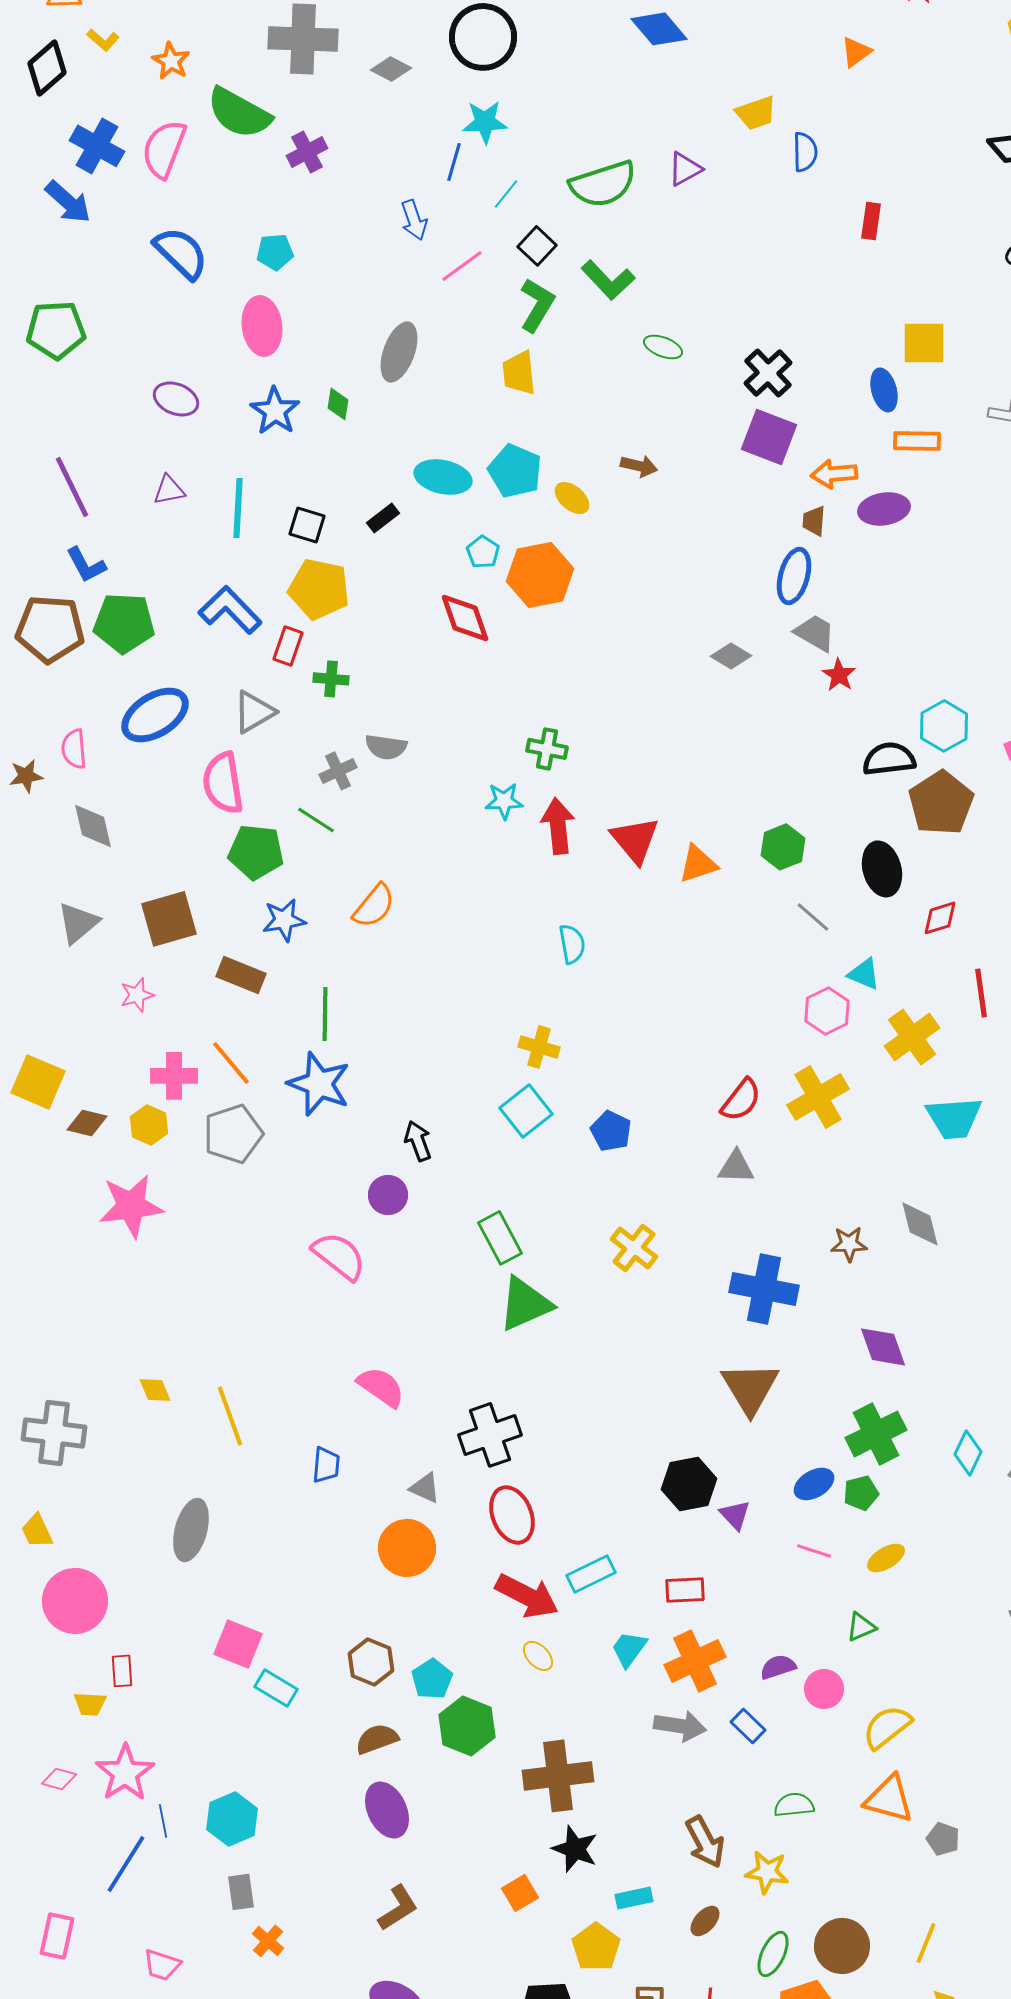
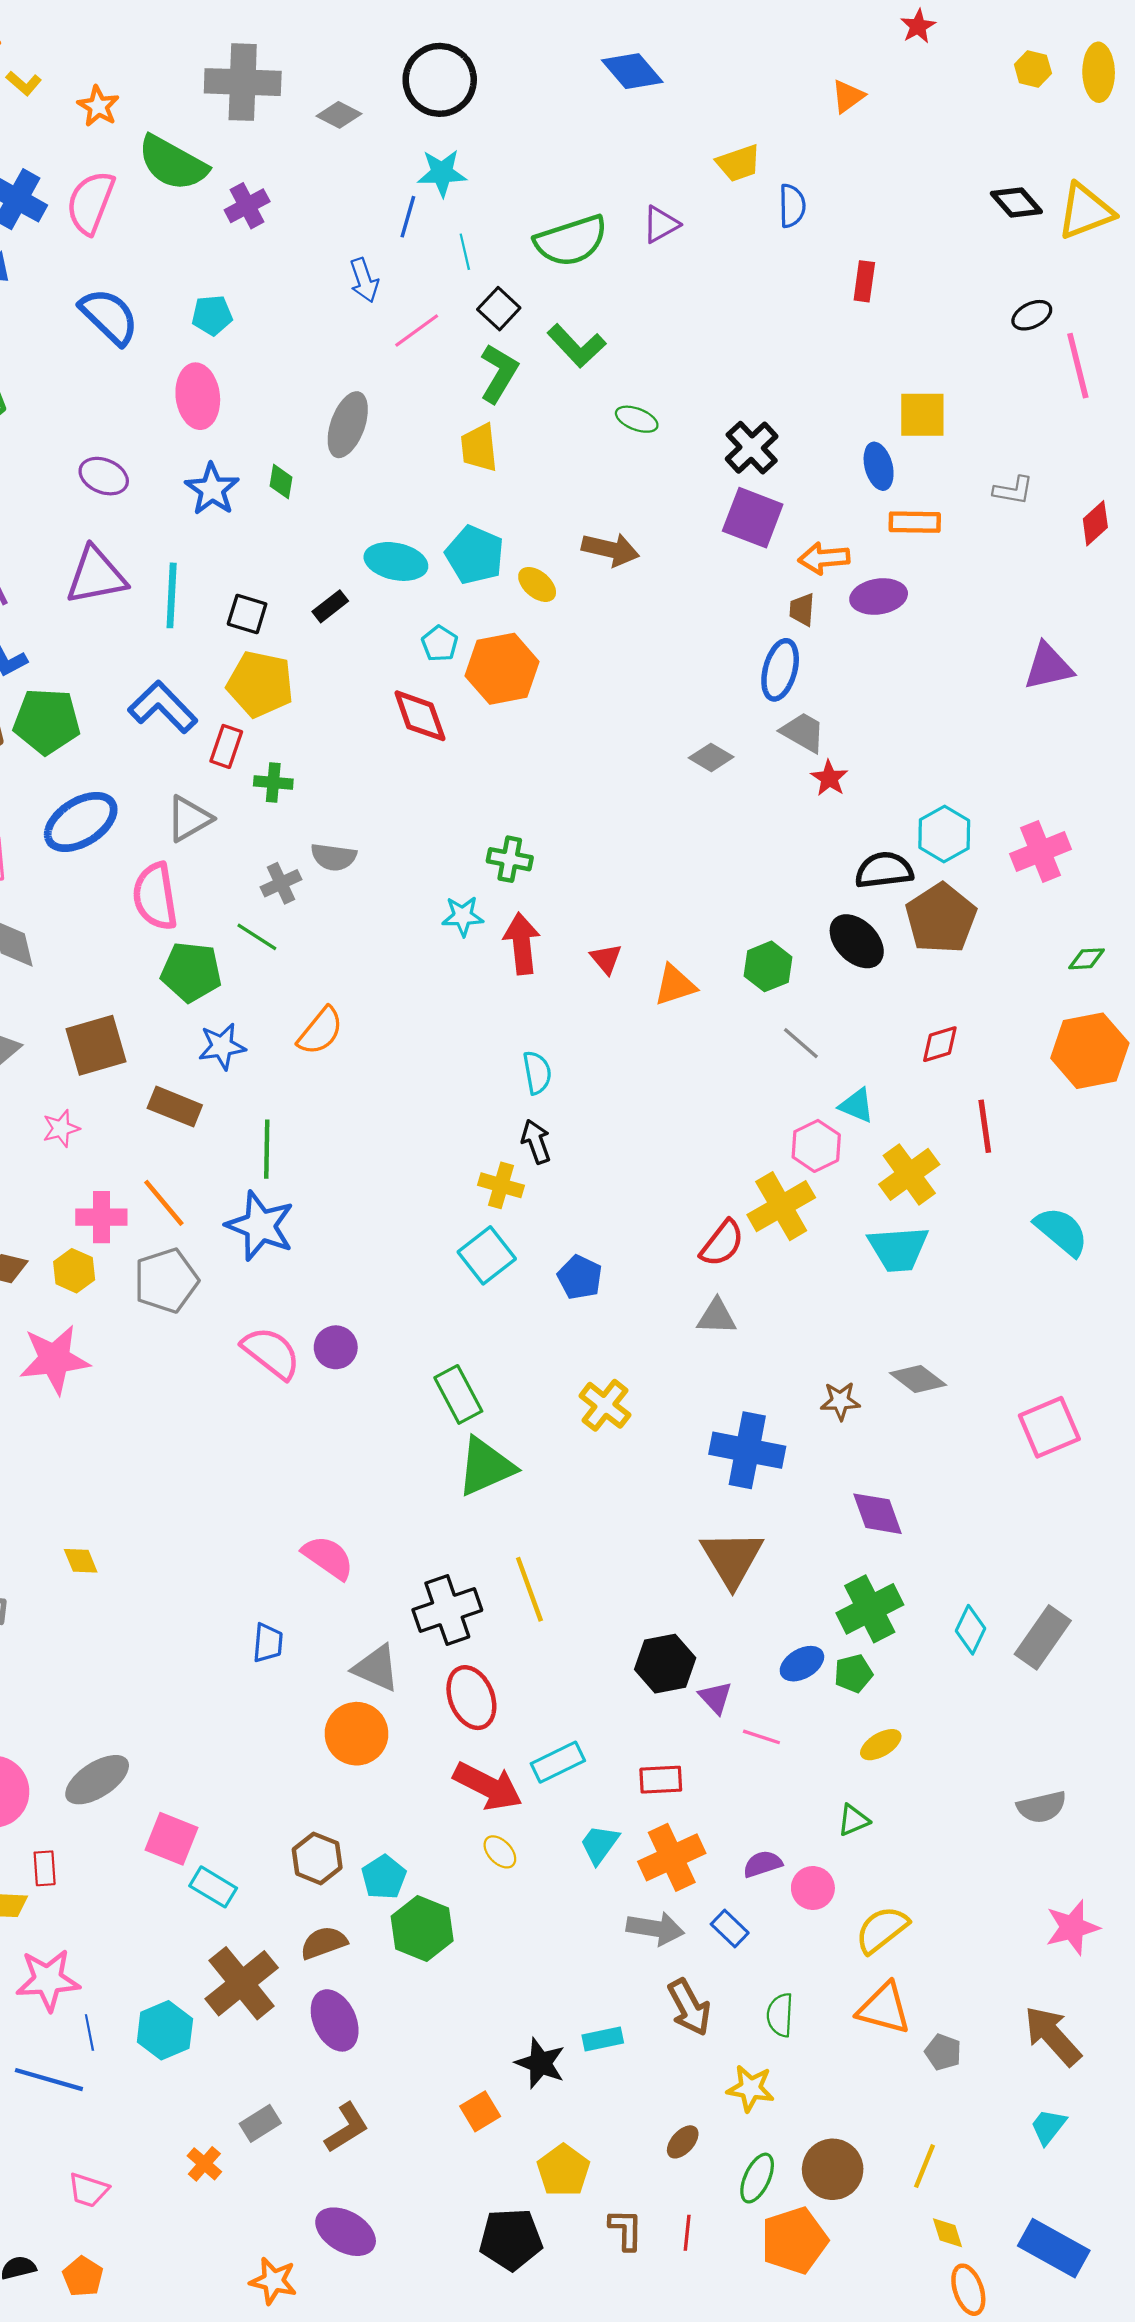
cyan line: (506, 194) -> (465, 252), turned -52
brown arrow: (639, 466) -> (610, 549), size x1.4
purple triangle: (169, 490) -> (96, 576), size x1.8
red triangle: (635, 840) -> (606, 959), size x0.6
black ellipse: (882, 869) -> (857, 941), moved, turned -30
yellow cross: (818, 1097) -> (781, 1206), moved
cyan trapezoid: (954, 1118) -> (898, 1249), moved
black arrow: (418, 1141) -> (536, 1142), moved
gray diamond: (920, 1224) -> (918, 1379), turned -39
pink semicircle: (339, 1256) -> (271, 1353), moved
yellow line: (230, 1416) -> (529, 1589), moved
gray triangle: (425, 1488) -> (376, 1668), size x1.4
gray ellipse: (191, 1530) -> (97, 1780), moved, turned 42
pink line: (814, 1551) -> (761, 1737), moved
pink star: (125, 1773) -> (48, 1980), turned 30
brown cross: (558, 1776) -> (242, 1983), moved, turned -32
green semicircle: (794, 1805) -> (780, 2015), turned -81
brown arrow: (705, 1842) -> (689, 2007), moved
blue line: (126, 1864) -> (49, 2080), turned 74
gray rectangle: (241, 1892) -> (260, 2123), moved, turned 66
cyan rectangle: (634, 1898) -> (603, 2039), moved

